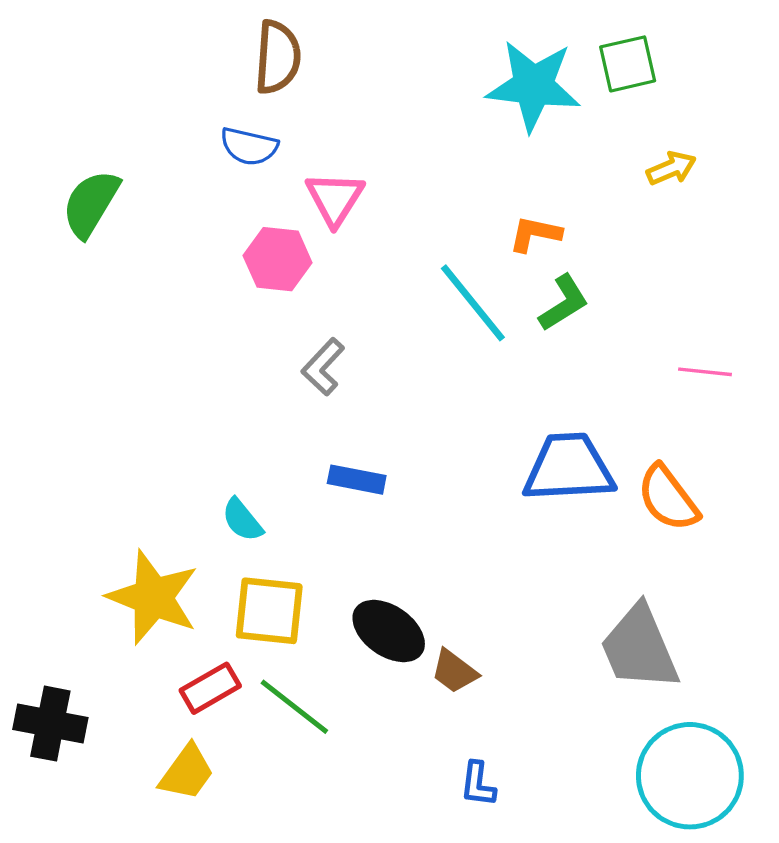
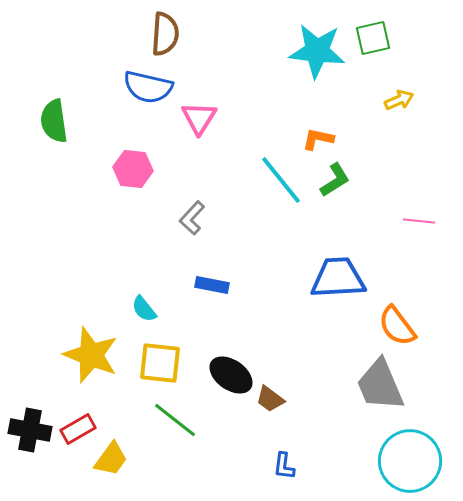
blue semicircle: (249, 146) -> (148, 87), size x1.4
green semicircle: (91, 204) -> (54, 121), turned -39
pink hexagon: (278, 259) -> (133, 169), moved
orange semicircle: (668, 498) -> (397, 326), moved
red rectangle: (210, 688) -> (78, 429), moved

